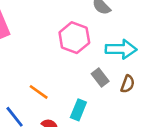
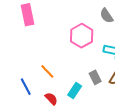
gray rectangle: (100, 77) -> (95, 77), moved

